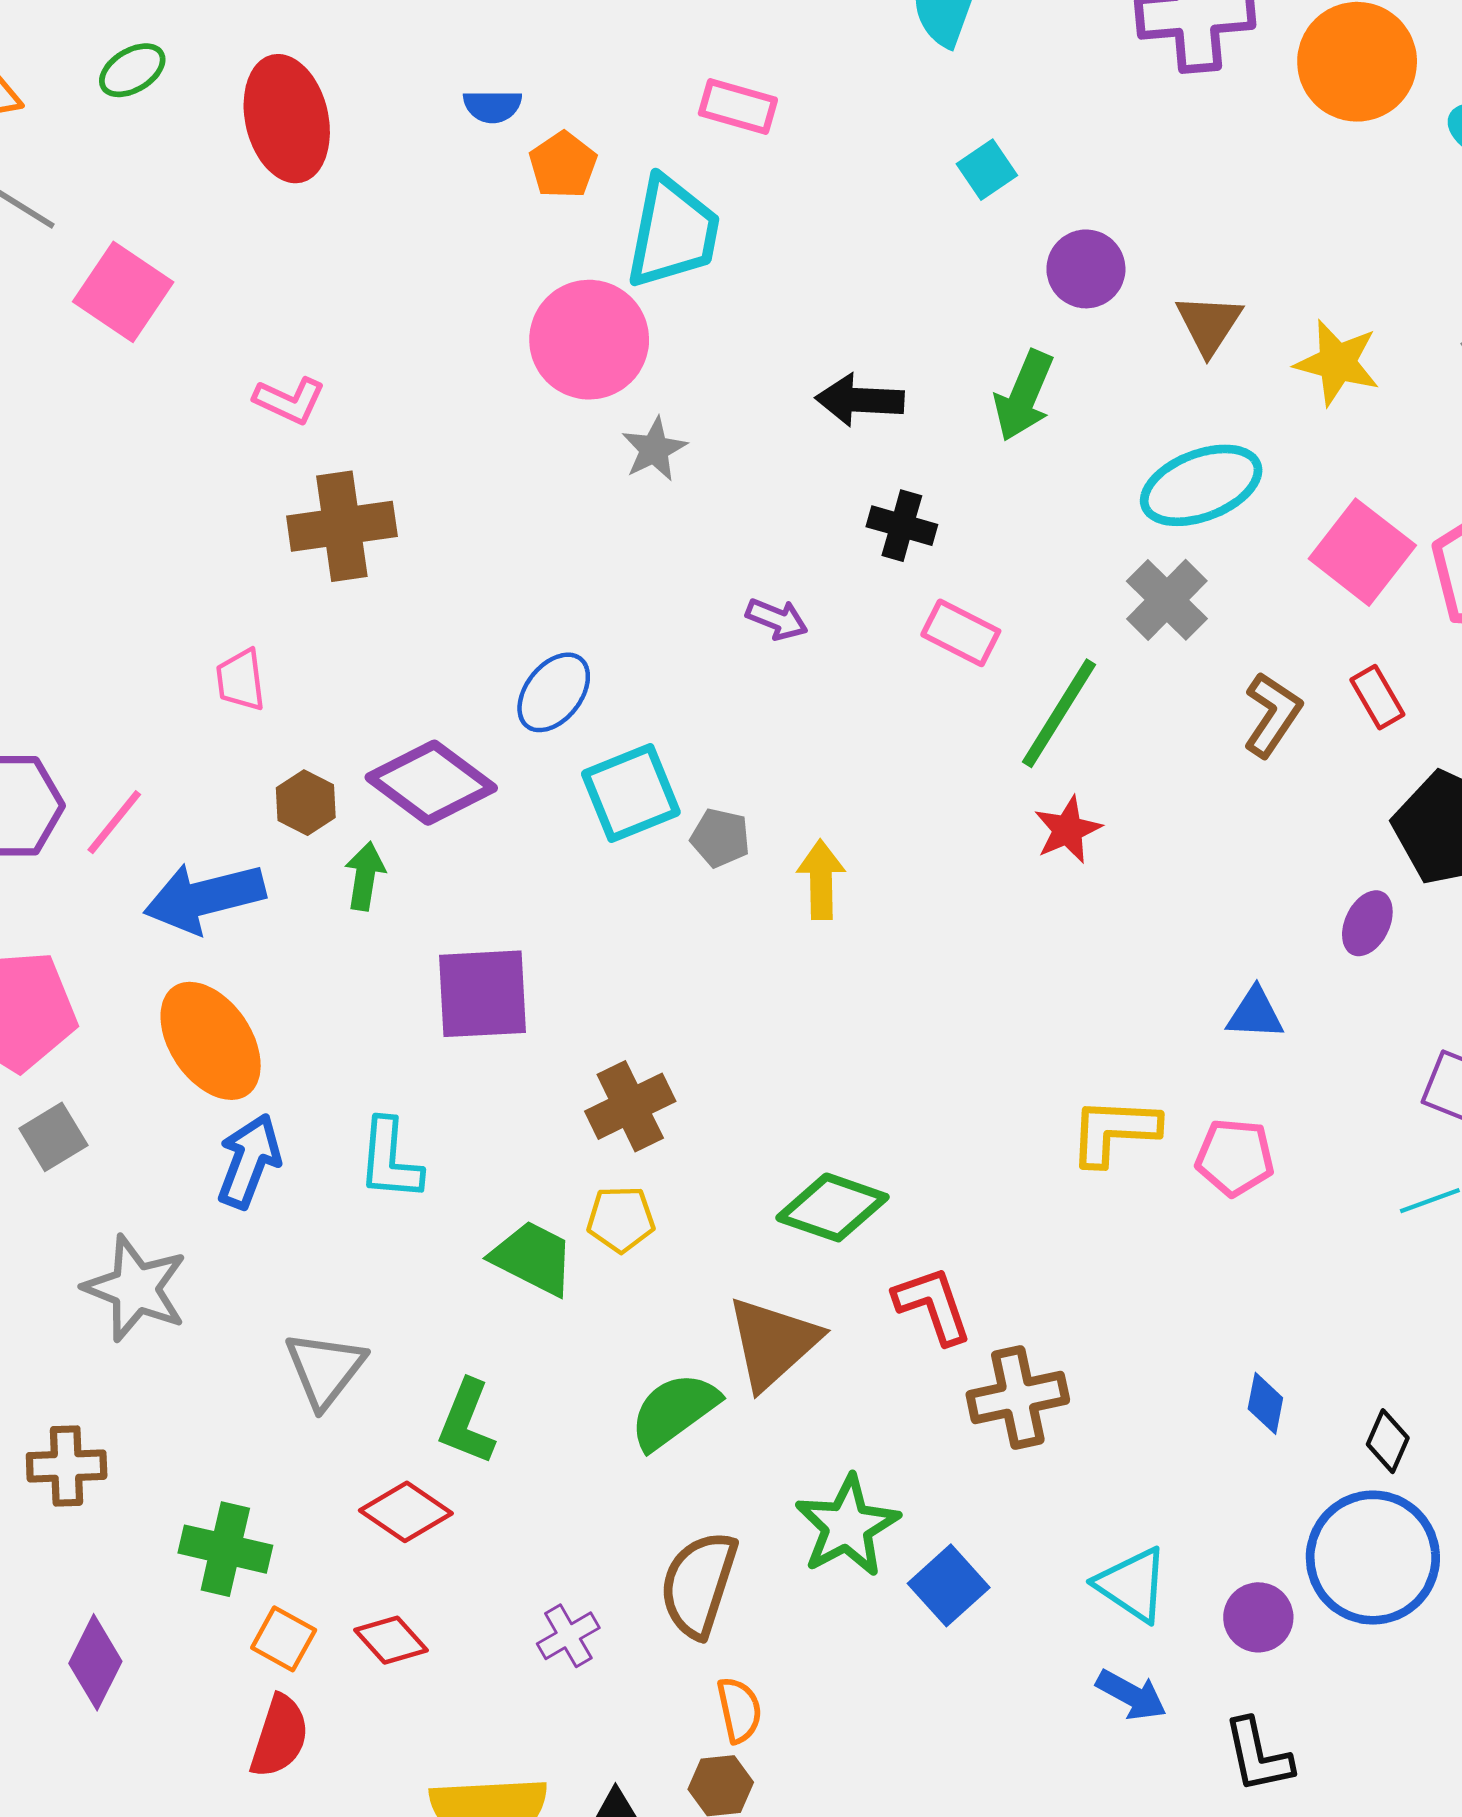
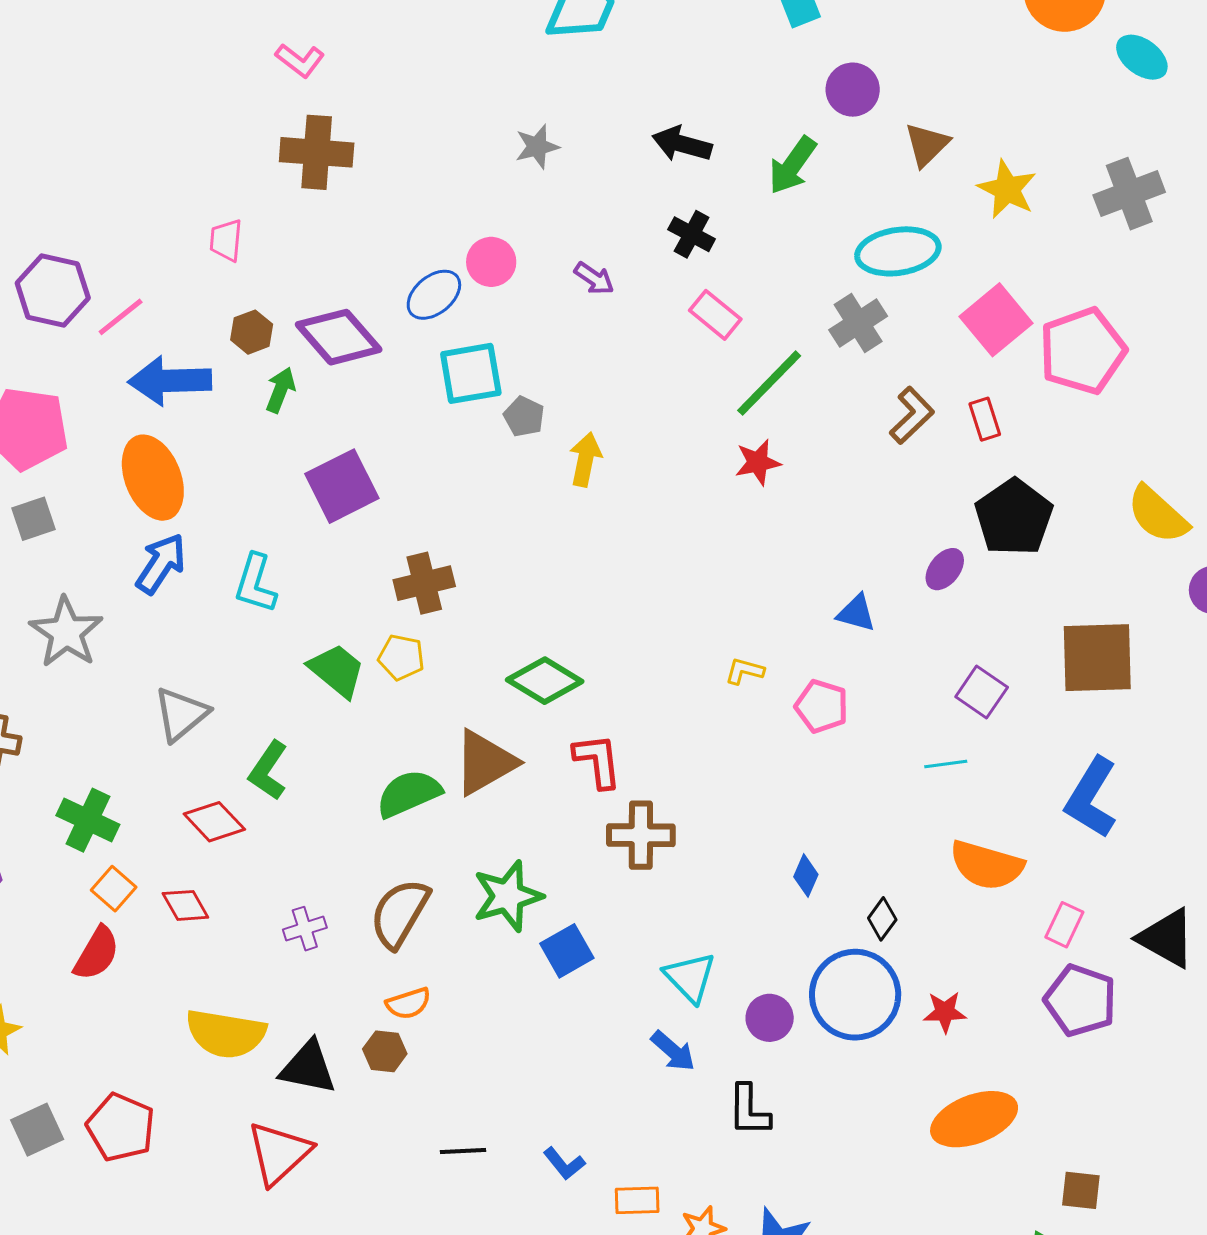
pink circle: (589, 340) -> (491, 262), moved, size x0.6
purple square: (482, 994) -> (342, 486), turned -36
yellow L-shape: (1114, 1131) -> (744, 671), size x0.6
orange semicircle: (739, 1710) -> (408, 1003), turned 72

